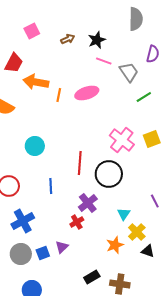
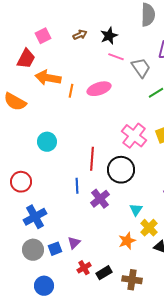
pink square: (32, 31) -> (43, 36), moved
blue line: (51, 186) -> (77, 186), moved
red cross: (77, 222) -> (84, 268), moved

